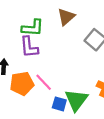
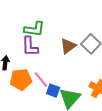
brown triangle: (66, 17) -> (68, 46), moved
blue square: (59, 104) -> (53, 91), moved

